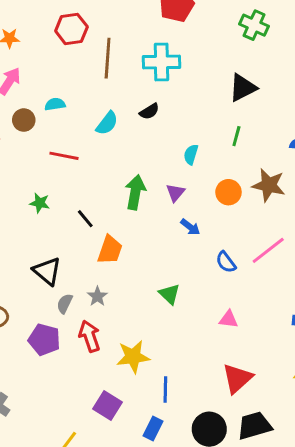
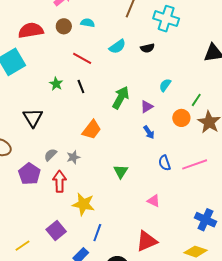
green line: (236, 136) -> (196, 100), moved
black line: (85, 219) -> (81, 87), moved
black triangle: (47, 271) -> (33, 118), moved

